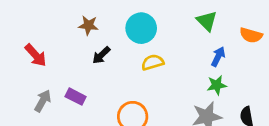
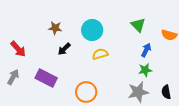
purple rectangle: (76, 97) -> (46, 78), size x1.5
gray arrow: (43, 101) -> (13, 77), moved

